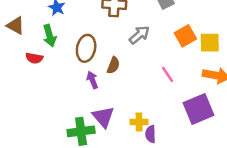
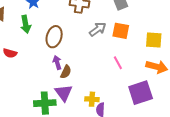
orange square: (185, 36) -> (121, 31), moved, turned 36
red semicircle: (34, 58) -> (10, 53), moved
brown semicircle: (113, 65) -> (66, 72), moved

